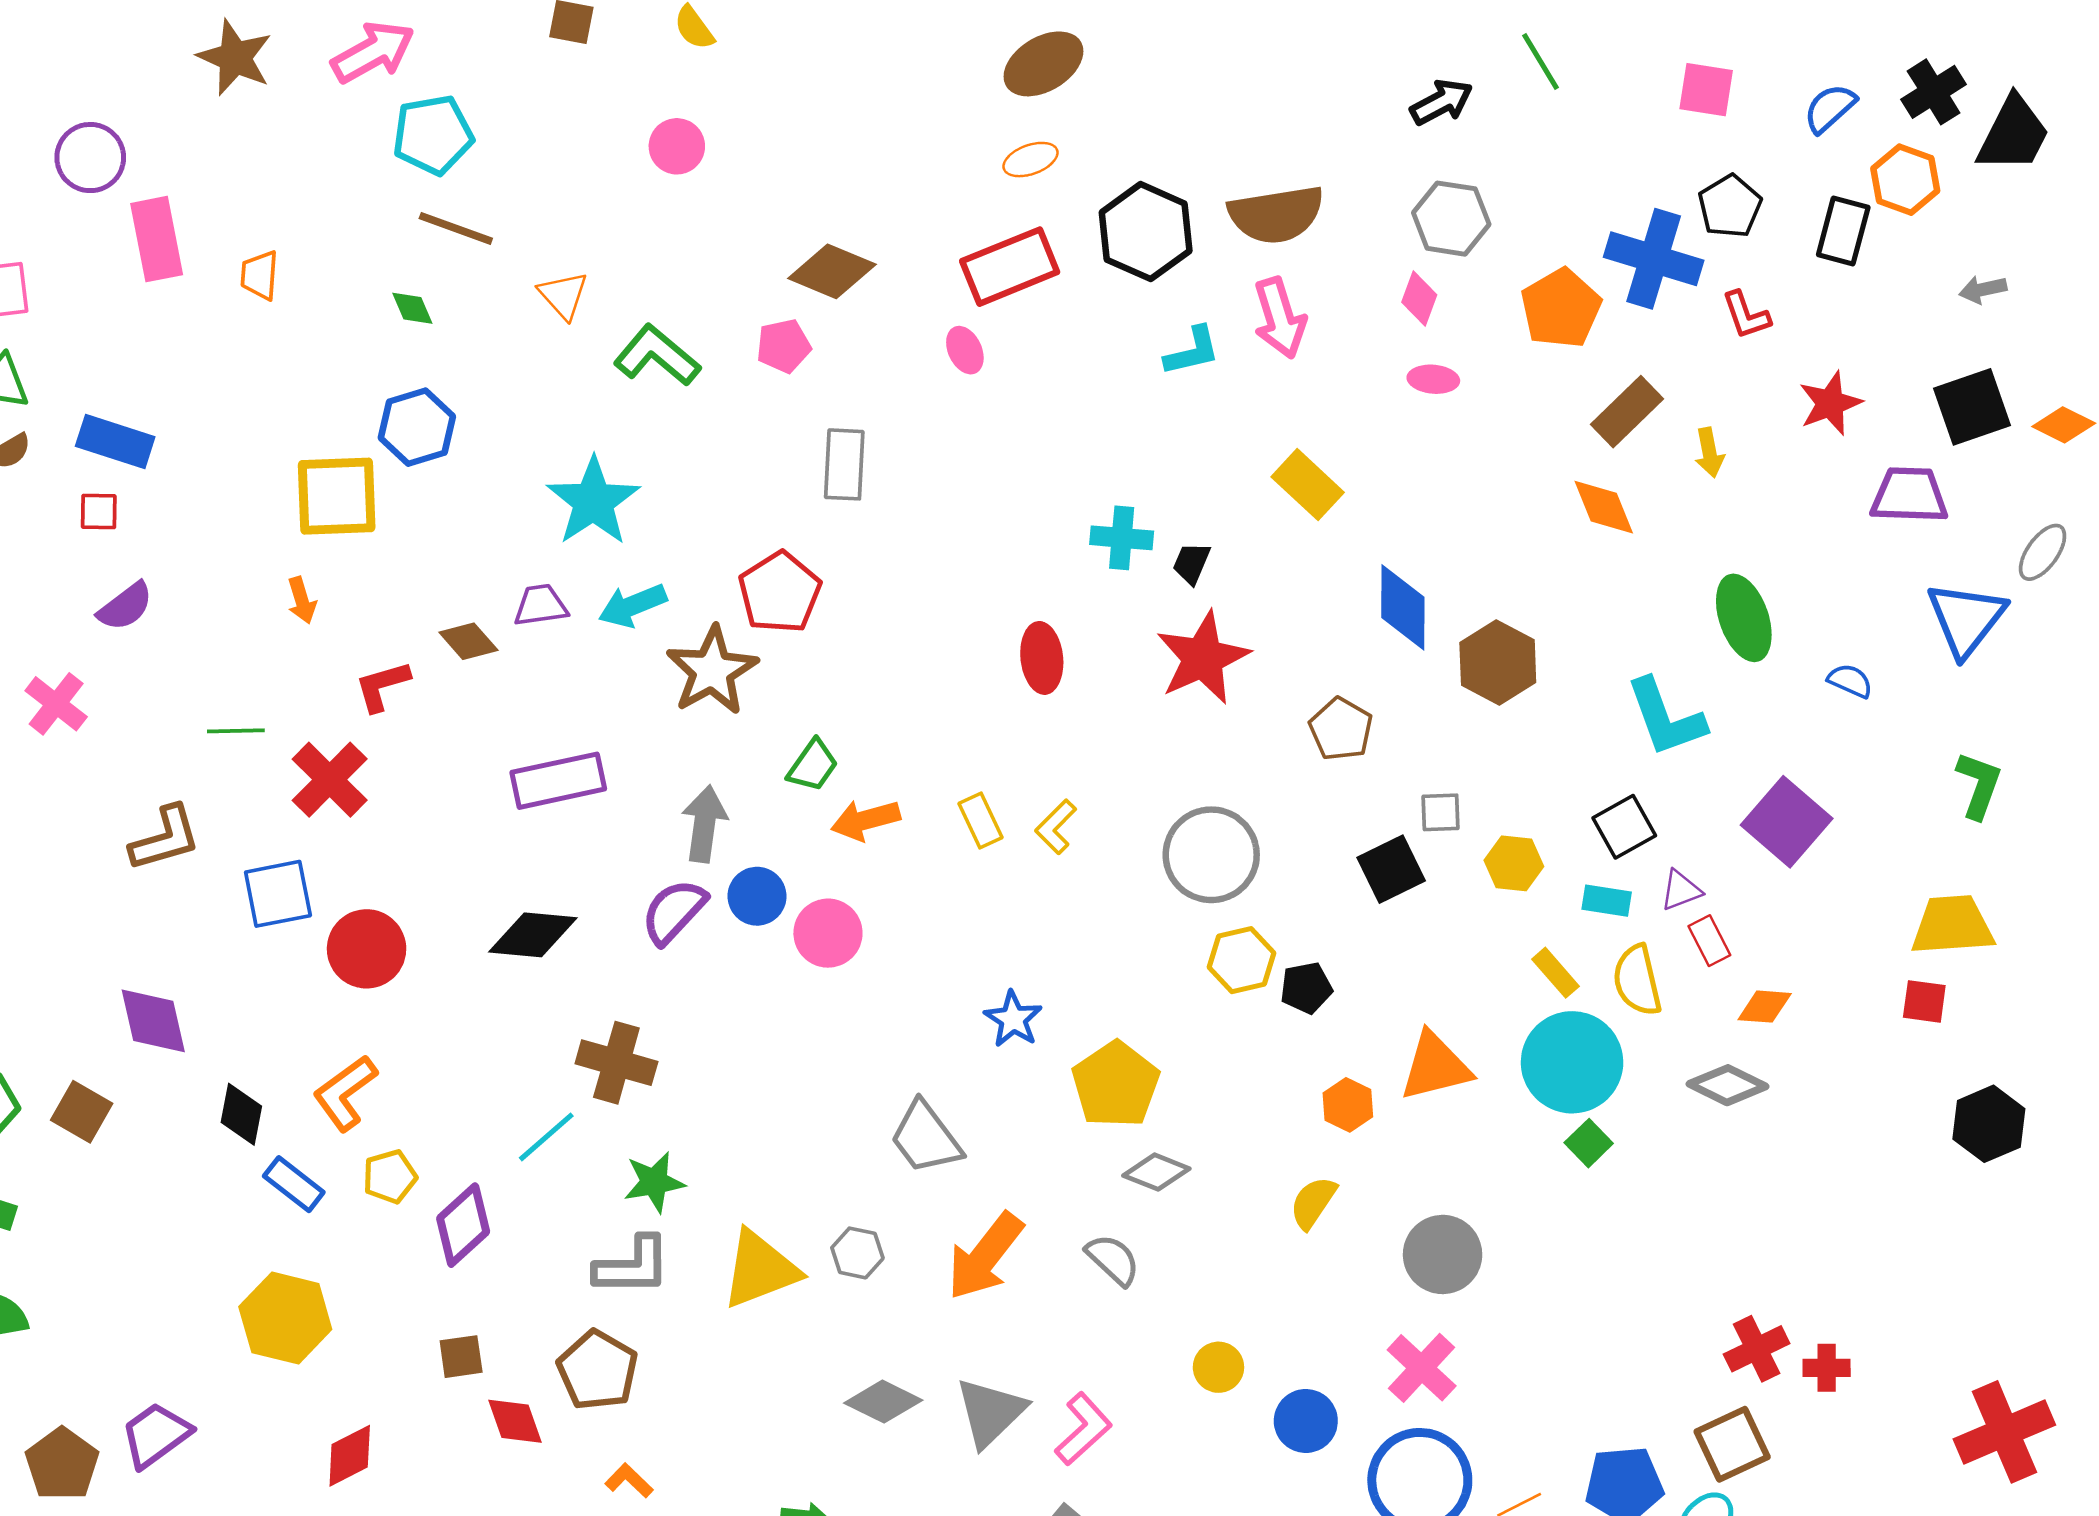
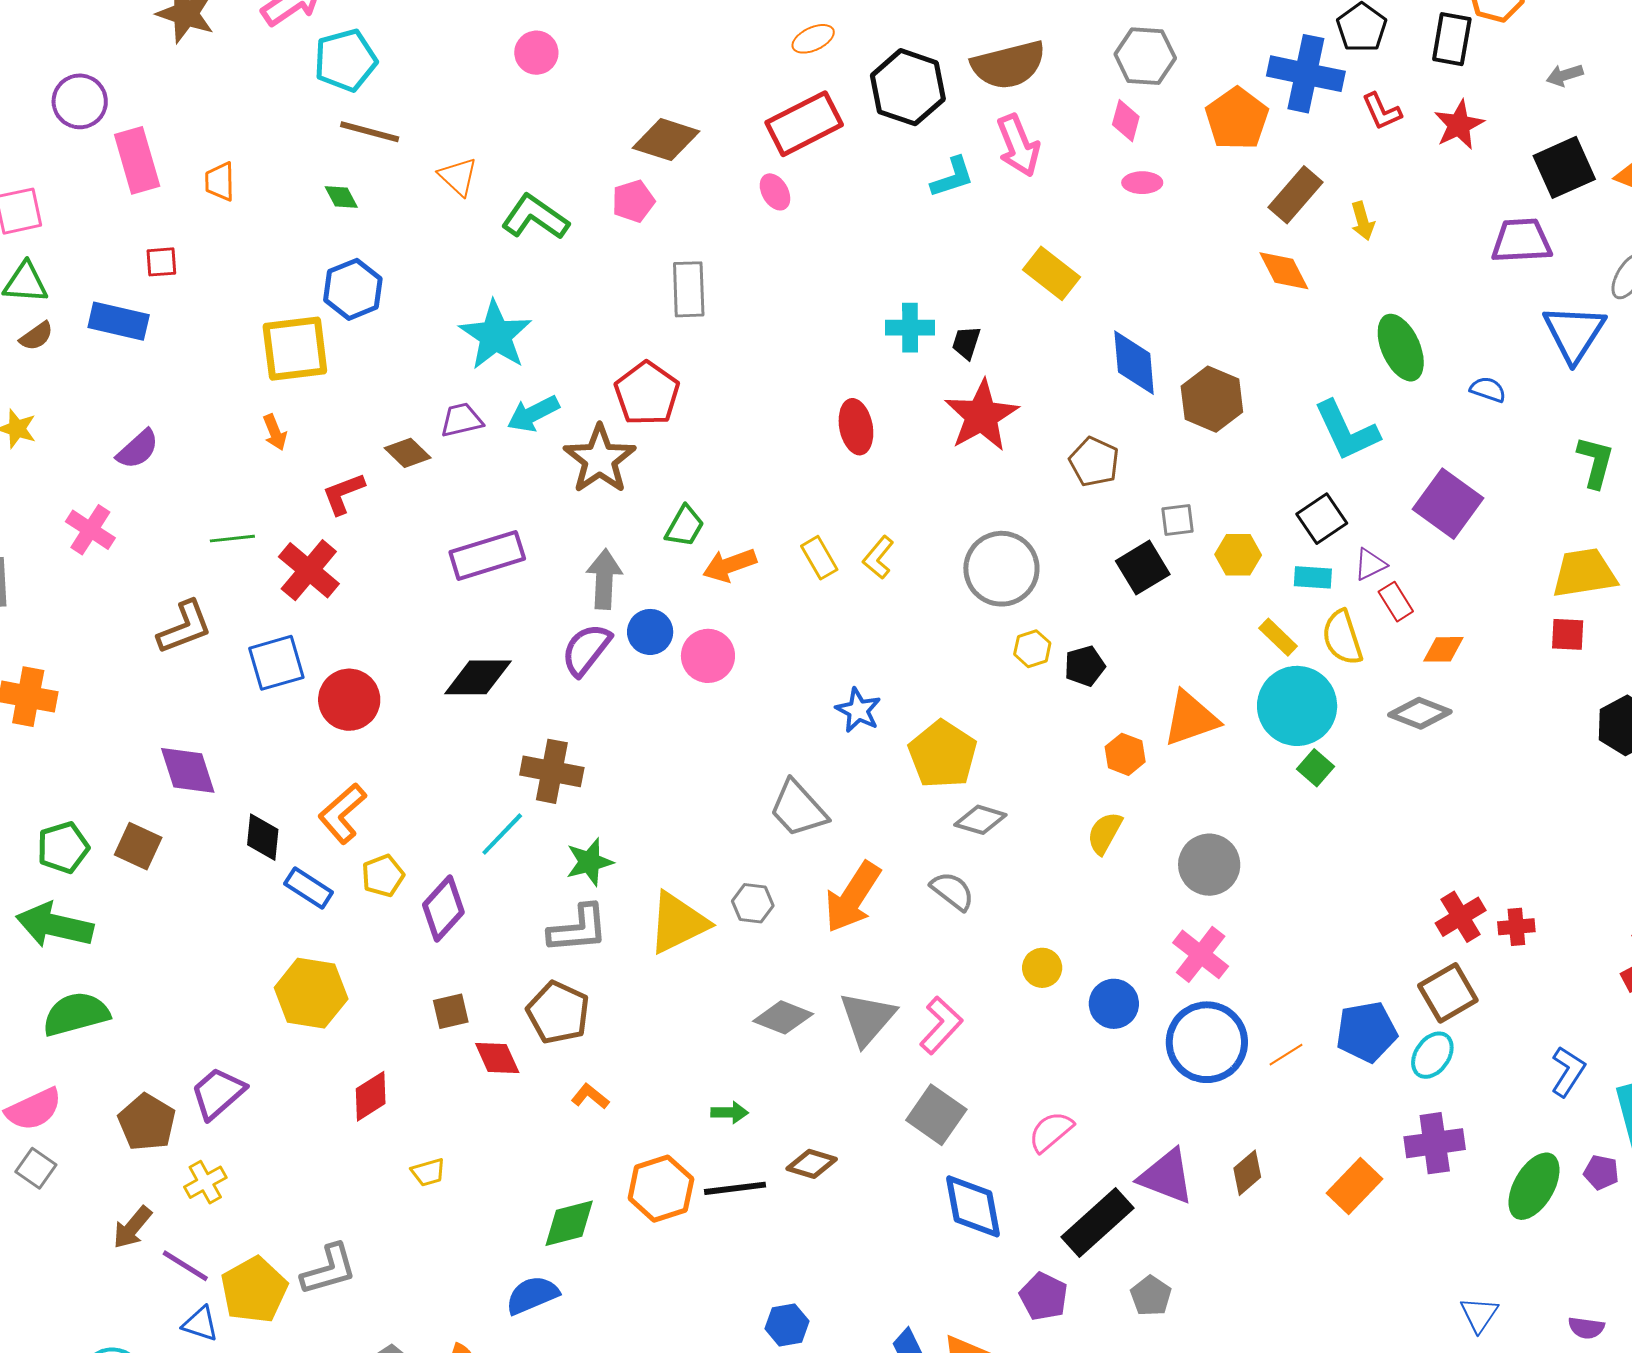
red star: (1830, 403) -> (1459, 125), moved
red square: (99, 512) -> (161, 262), moved
yellow hexagon: (1241, 960) -> (1032, 649), size x0.7

